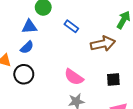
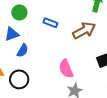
blue semicircle: (27, 47) -> (23, 51), moved
pink semicircle: (74, 77) -> (66, 69), turned 48

